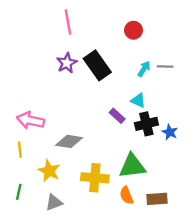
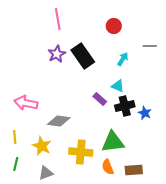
gray line: (165, 67) -> (150, 46), moved
yellow line: (20, 150) -> (15, 137), moved

